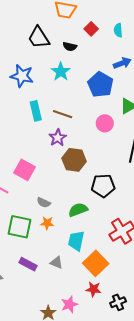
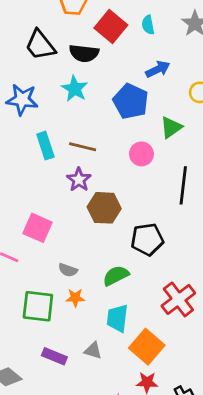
red square: (91, 29) -> (111, 27), size x1.6
black semicircle: (70, 47) -> (84, 53), size x1.5

